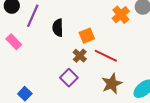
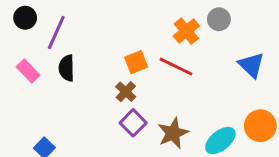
black semicircle: (58, 28) -> (67, 68), moved
red line: (106, 56) -> (176, 67), moved
purple square: (69, 78) -> (133, 123), moved

